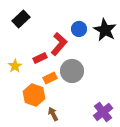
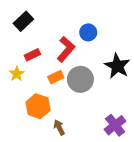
black star: (105, 30) -> (117, 66), moved
red rectangle: (40, 58) -> (32, 55), moved
orange rectangle: (50, 78) -> (56, 77), moved

